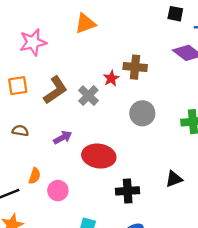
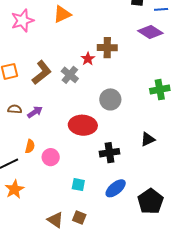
pink star: (33, 42) -> (22, 21), moved
gray circle: (142, 113) -> (110, 99), moved
purple arrow: (63, 137) -> (35, 112), moved

